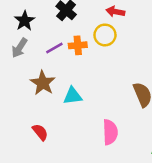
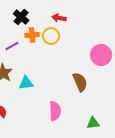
orange cross: (78, 45) -> (32, 35), moved

